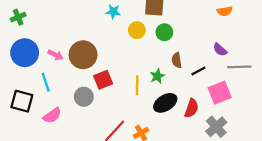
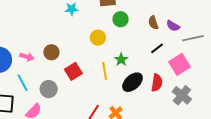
yellow circle: (137, 30) -> (98, 38), moved
brown circle: (83, 55) -> (51, 52), size x0.6
brown semicircle: (177, 60) -> (153, 23), moved
gray circle: (84, 97) -> (49, 89), moved

